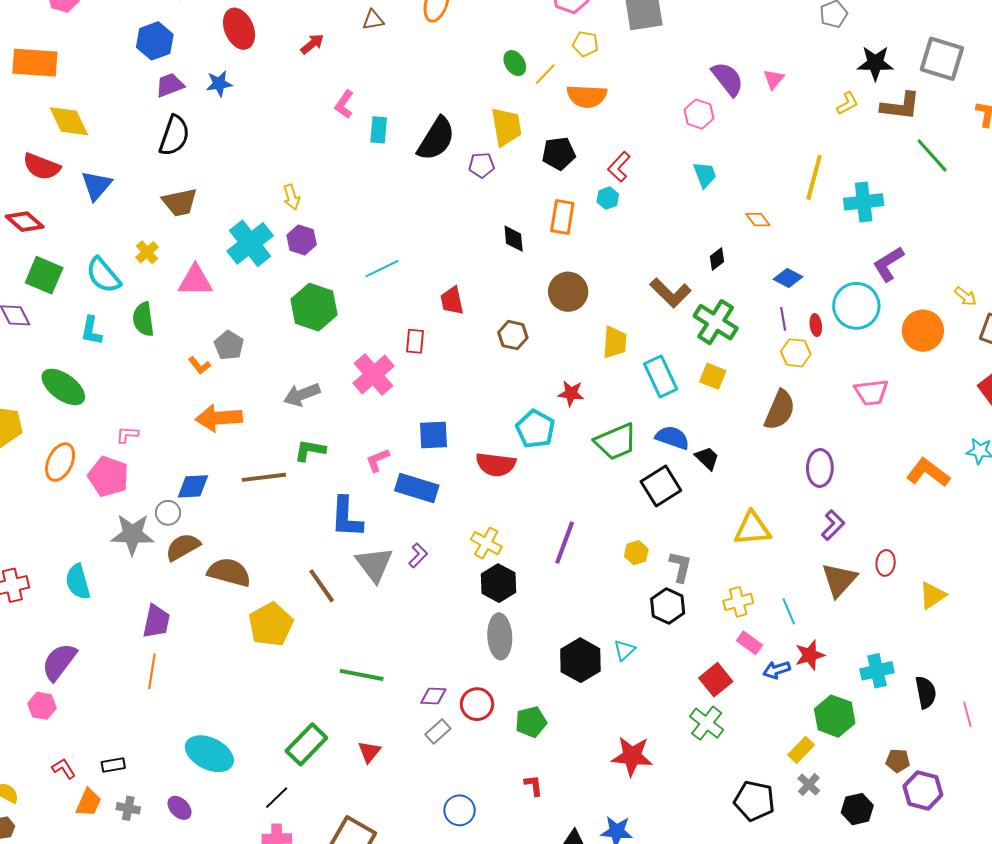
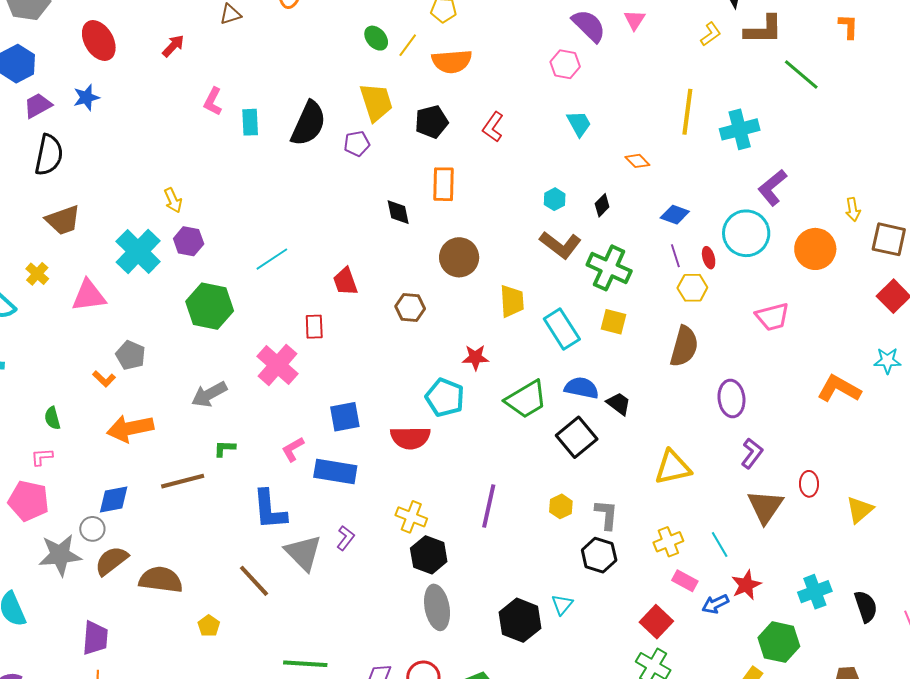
cyan hexagon: (608, 198) -> (555, 199), moved
yellow arrow: (965, 296) -> (853, 210), turned 50
green semicircle: (143, 319) -> (52, 418), moved, size x0.7
green L-shape: (310, 450) -> (225, 448), size x0.7
yellow pentagon: (271, 624) -> (209, 626), size x0.5

